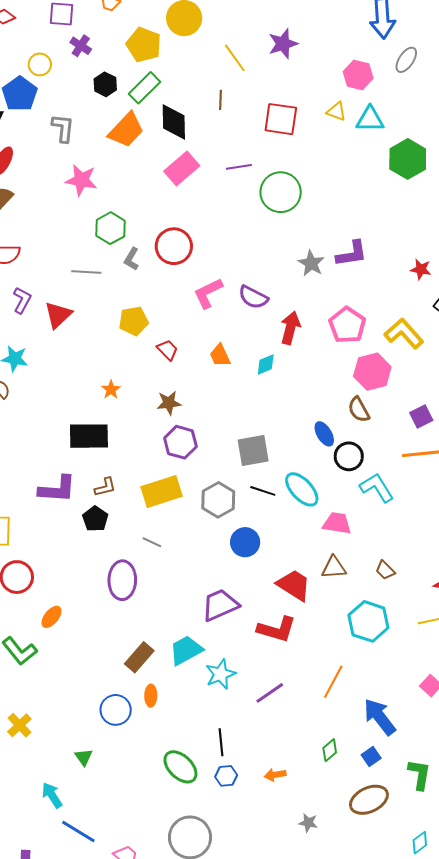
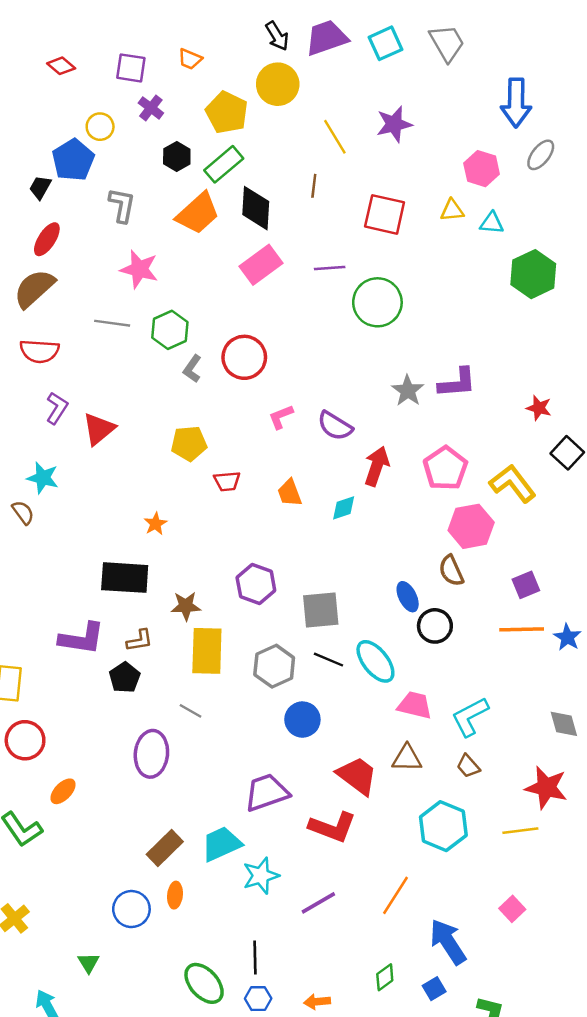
yellow triangle: (336, 111) -> (452, 210), turned -30
cyan triangle: (370, 119) -> (492, 223), size x0.7
gray line: (86, 272) -> (112, 323), moved
pink L-shape: (208, 293) -> (281, 417), size x0.7
red trapezoid: (167, 350) -> (227, 481), turned 125
brown star: (169, 403) -> (186, 606), moved
purple hexagon: (180, 442) -> (256, 584), moved
cyan L-shape: (377, 488) -> (470, 717), moved, turned -90
yellow rectangle: (162, 491) -> (207, 651), turned -75

